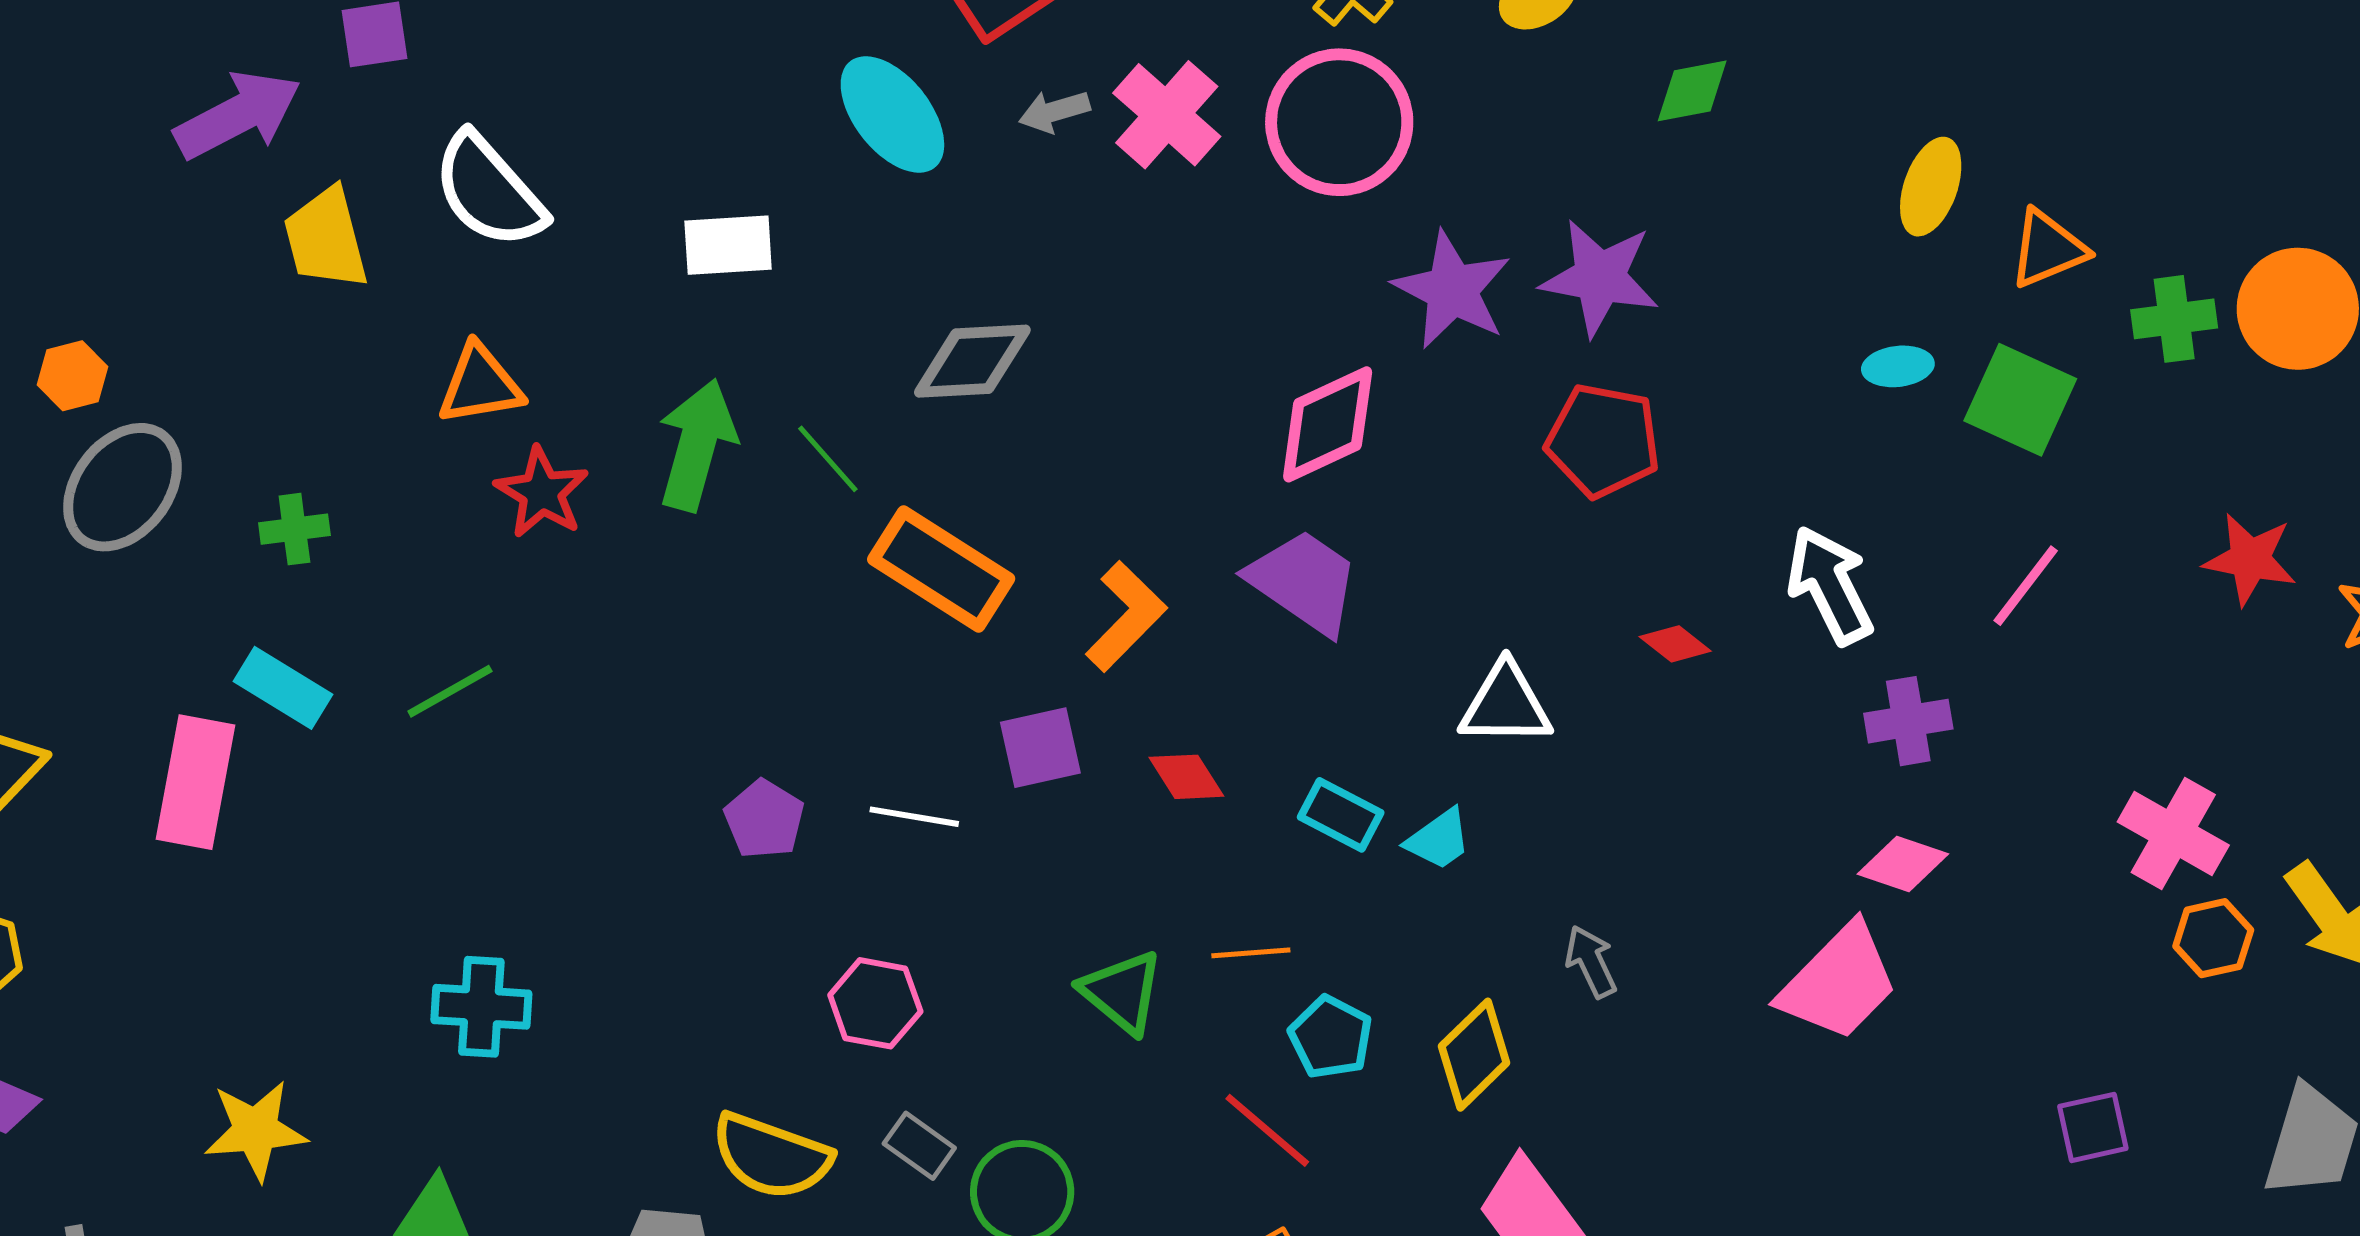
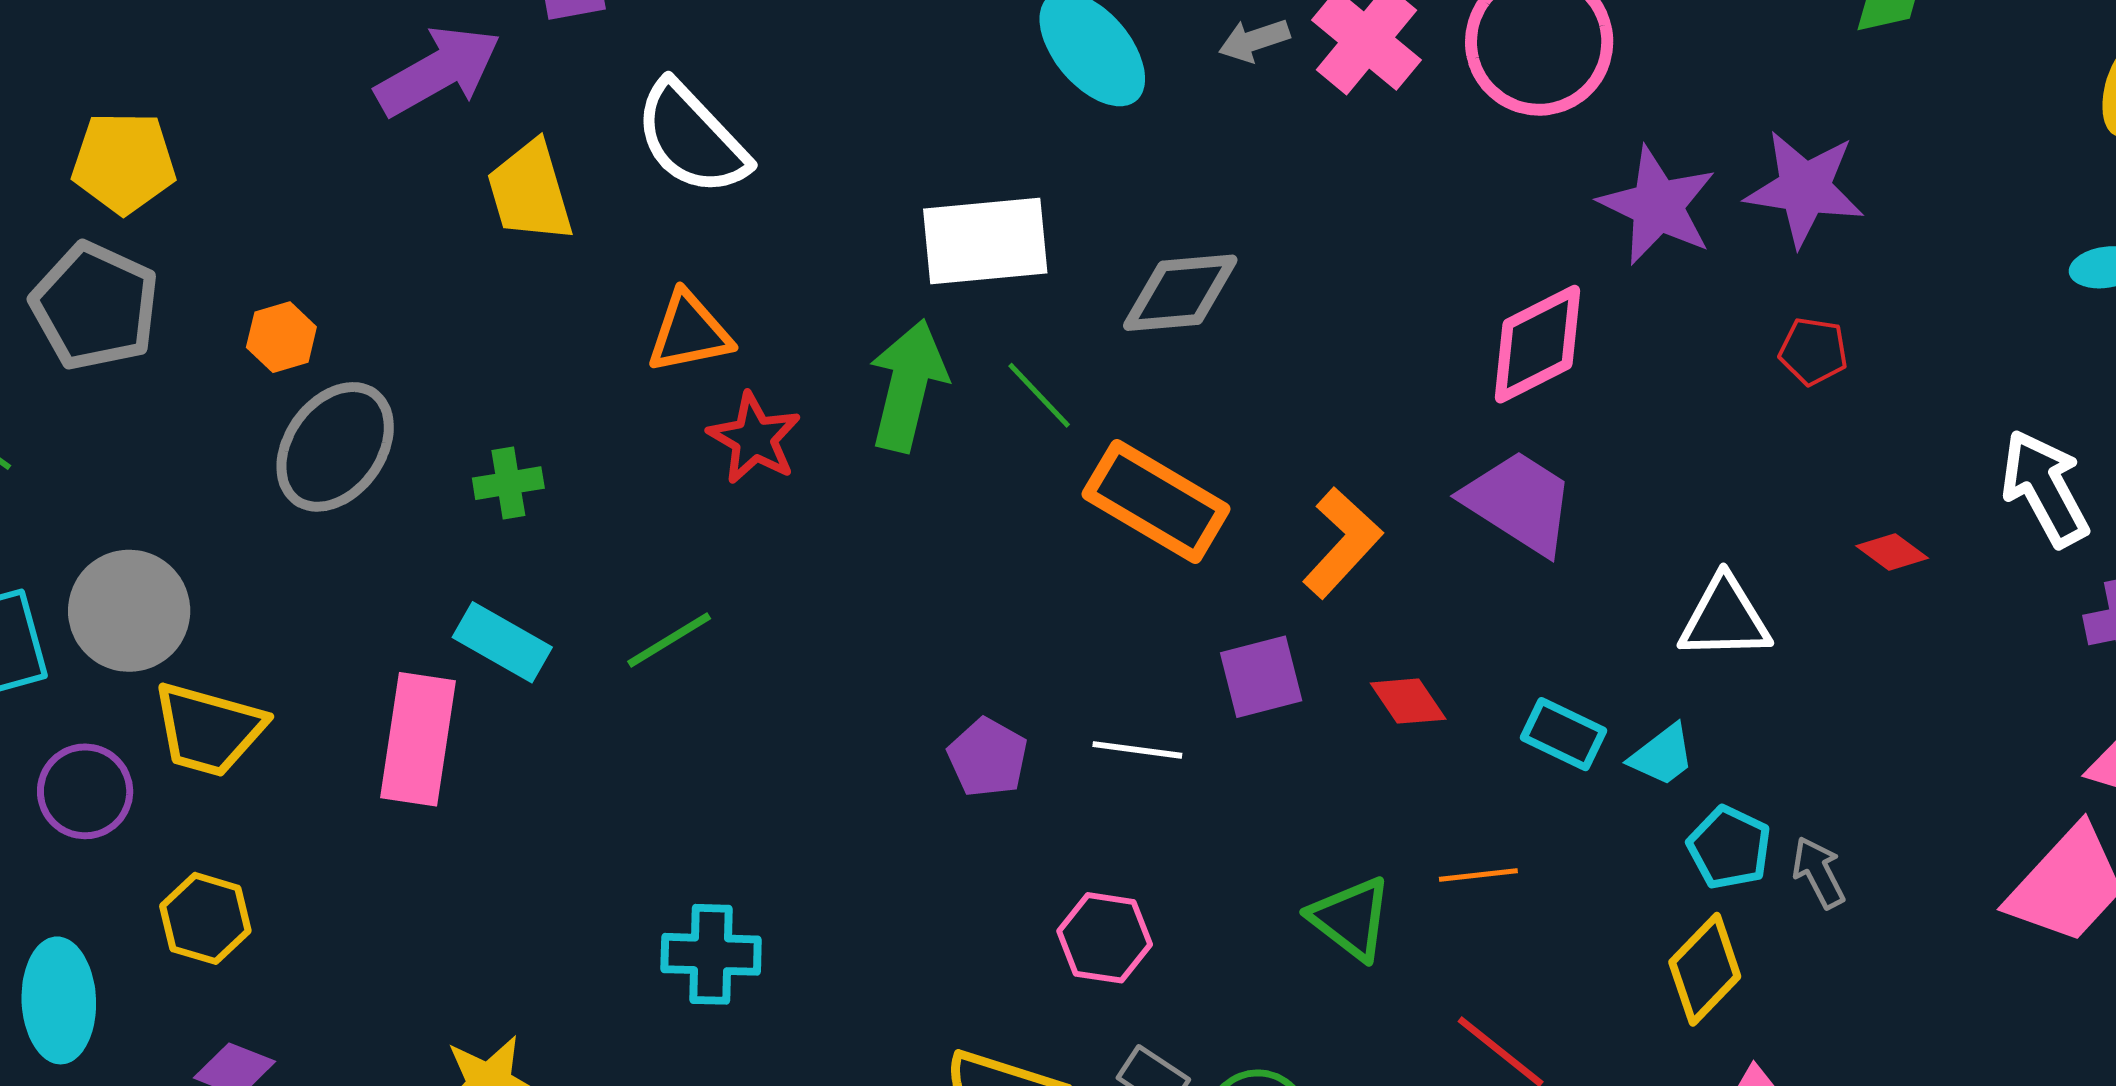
white rectangle: (728, 245) -> (985, 241), moved, size x1.4
red pentagon: (1603, 441) -> (1813, 351), size x0.6
cyan pentagon: (1331, 1037) -> (1729, 848), moved

